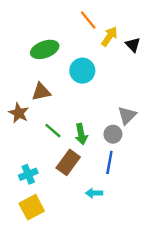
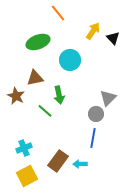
orange line: (88, 20) -> (58, 13), moved
green arrow: (81, 134) -> (59, 95), moved
brown rectangle: (68, 162) -> (58, 161), moved

